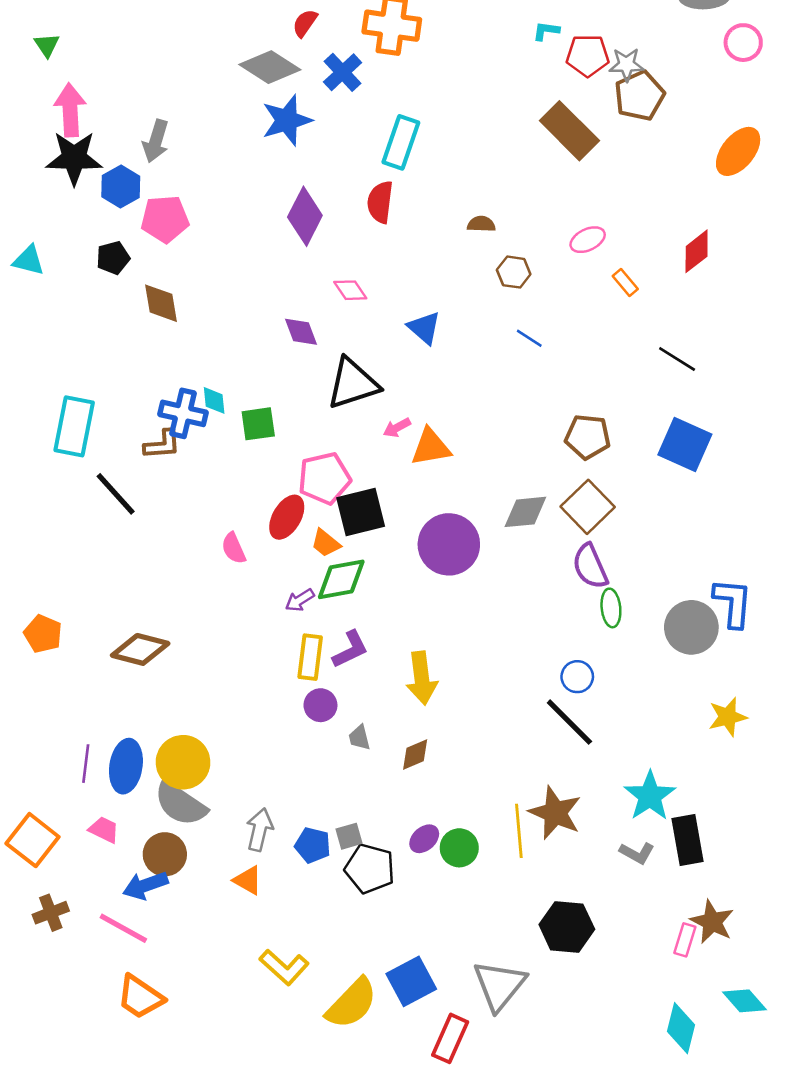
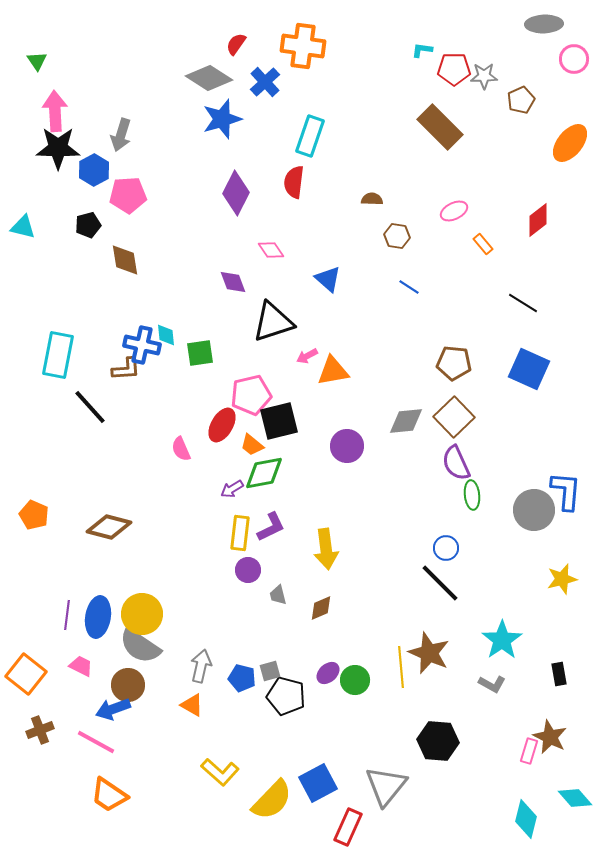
brown pentagon: (639, 96) -> (521, 100), moved, size x0.7
purple circle: (449, 544) -> (347, 446), size x0.7
black rectangle: (687, 840) -> (559, 674), moved, size x0.6

